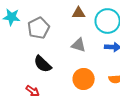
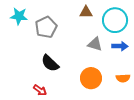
gray triangle: (79, 45) -> (95, 44), moved

